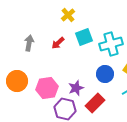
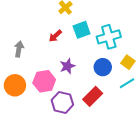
gray arrow: (29, 43) -> (19, 49), moved
orange circle: (17, 81) -> (15, 85), moved
purple star: (76, 88) -> (67, 66), moved

